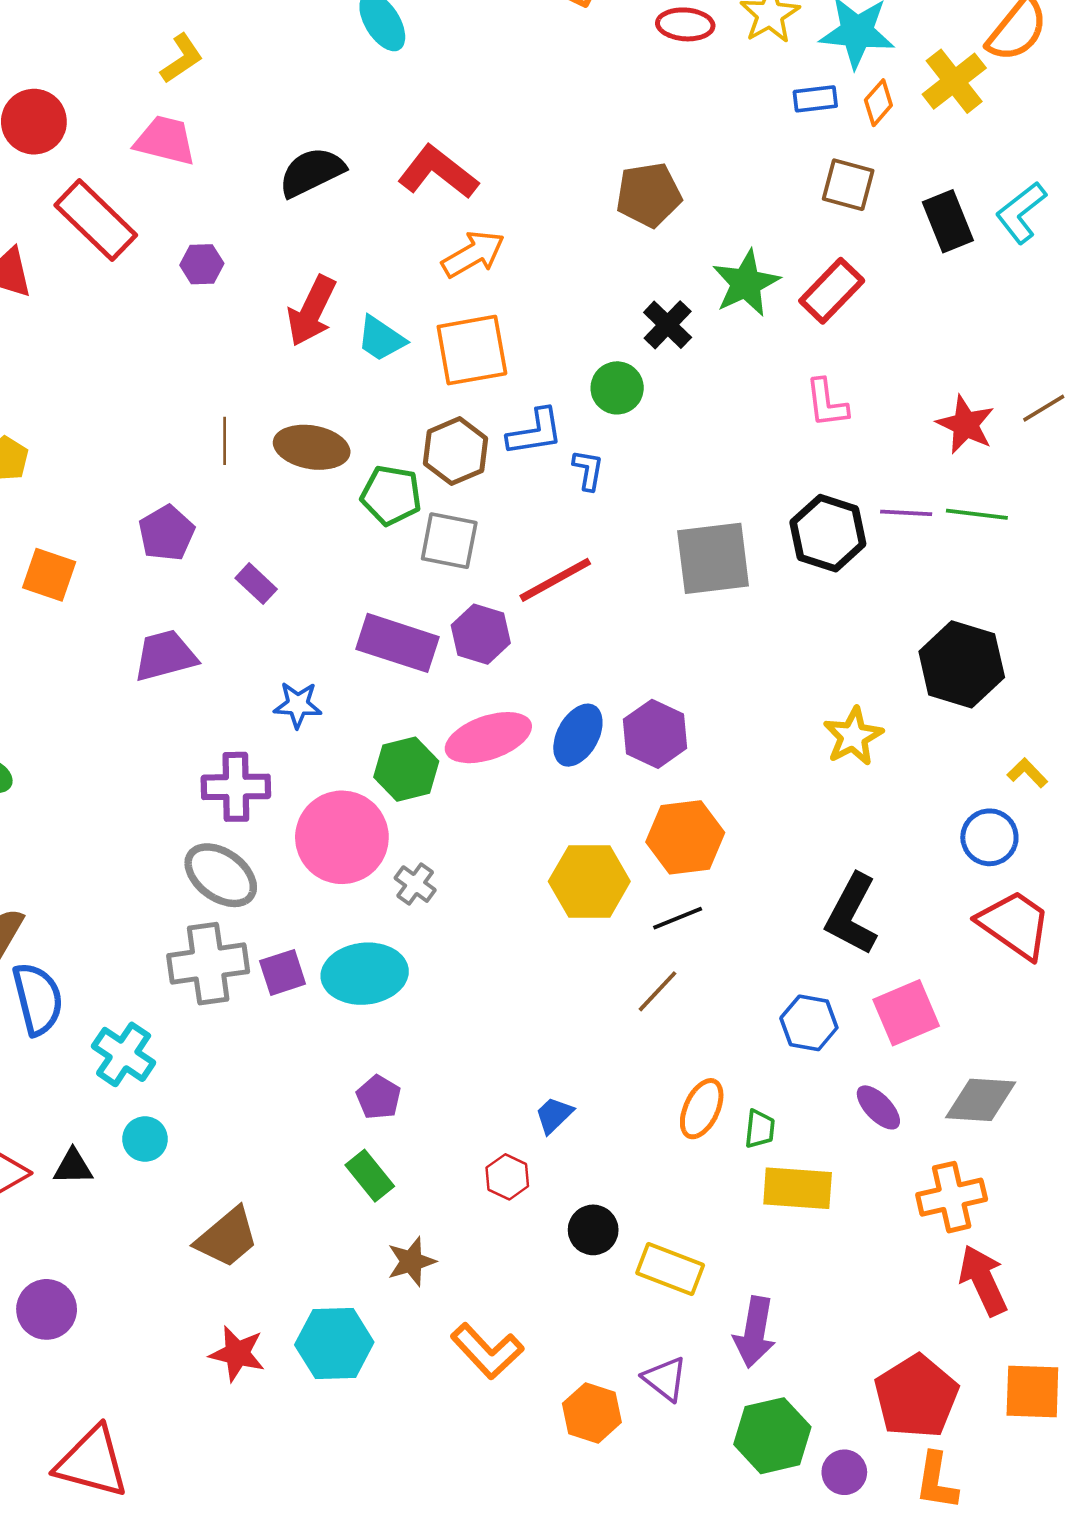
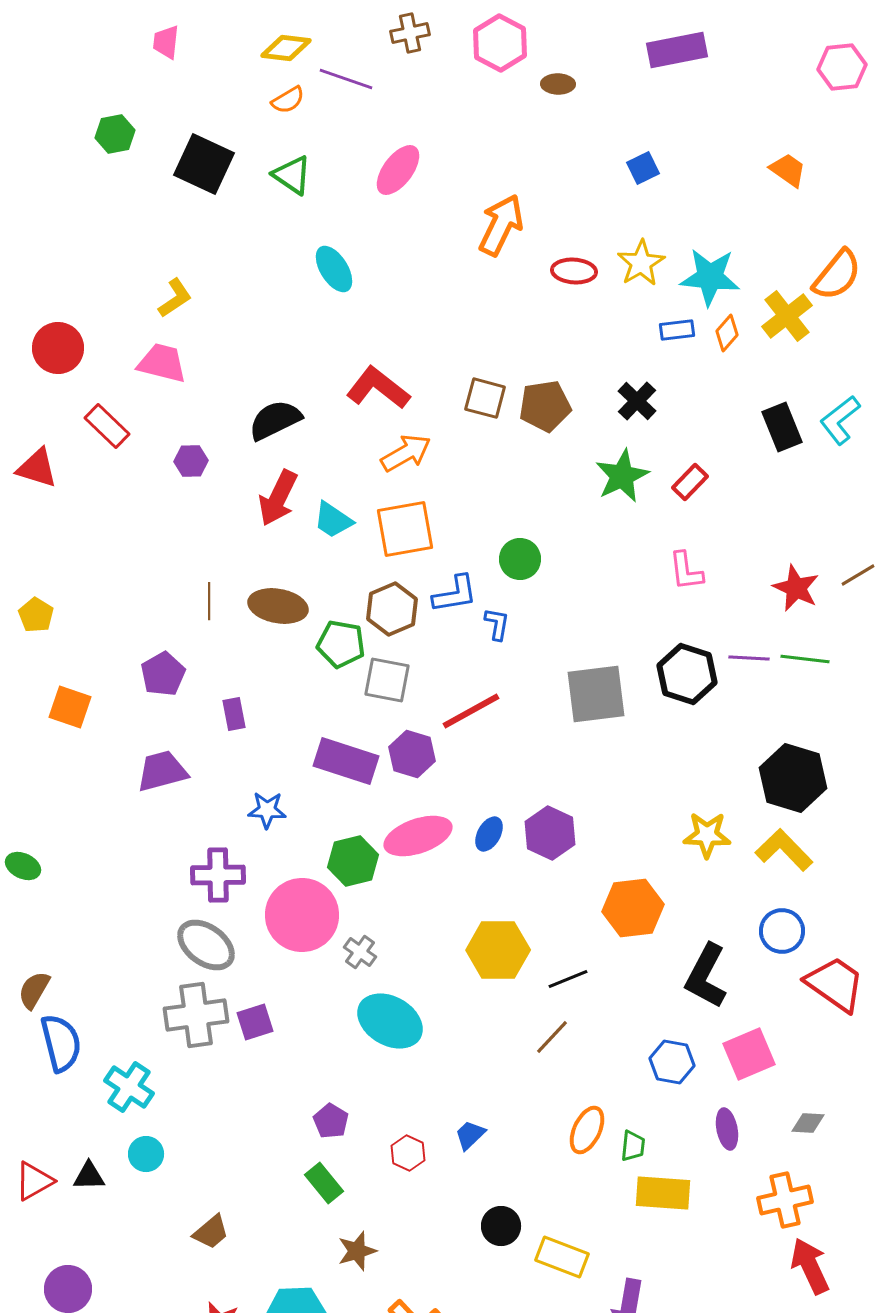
black semicircle: (312, 172) -> (275, 420), moved
brown square: (848, 185) -> (485, 398), moved
red rectangle: (96, 220) -> (107, 426), size x0.7
red rectangle: (832, 291) -> (690, 482), size x0.7
black cross: (668, 325) -> (637, 401), moved
purple rectangle: (256, 584) -> (234, 714), turned 36
blue ellipse: (578, 735) -> (489, 834), size x0.7
yellow star: (853, 736) -> (707, 835), turned 30
yellow L-shape: (1027, 773) -> (784, 850), moved, size x1.8
orange hexagon: (685, 837) -> (633, 908), moved
blue circle: (989, 837) -> (782, 931), moved
cyan ellipse: (365, 974) -> (390, 1021), moved, turned 36
gray diamond: (981, 1100) -> (808, 1123), size x0.6
purple ellipse: (878, 1107) -> (727, 1129), turned 33
red hexagon: (507, 1177) -> (408, 1153), moved
brown trapezoid: (227, 1237) -> (211, 1232), size x0.7

